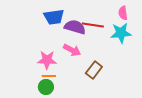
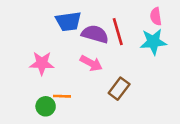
red line: (93, 25) -> (118, 32), turned 65
pink star: (47, 60) -> (42, 63), moved
green circle: (46, 87) -> (46, 106), moved

